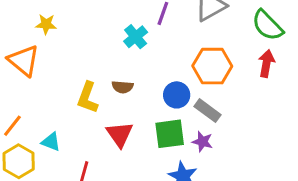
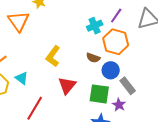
orange hexagon: (212, 66) -> (116, 42), moved
brown semicircle: (123, 87) -> (93, 58), moved

